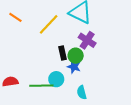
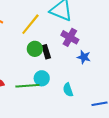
green circle: (76, 56) -> (35, 49), moved
blue star: (74, 67) -> (84, 57), moved

